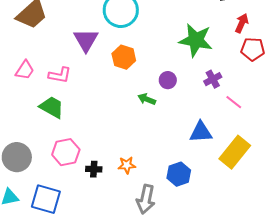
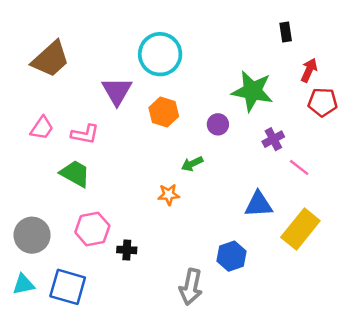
purple circle: (168, 80) -> (218, 124), moved
green arrow: (147, 99) -> (192, 164), turned -48
orange star: (127, 165) -> (169, 195), moved

